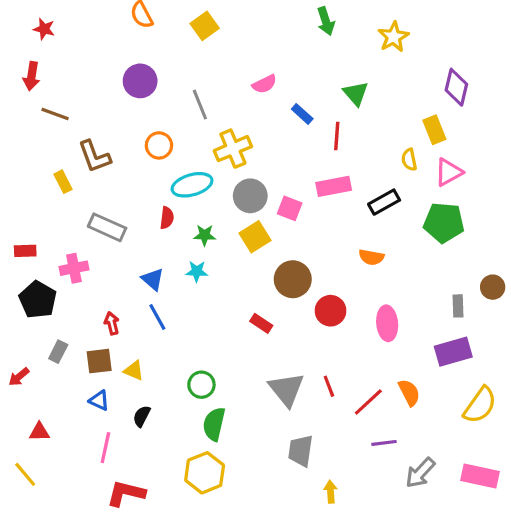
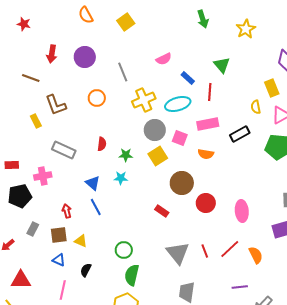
red arrow: (31, 76) -> (52, 54), moved
cyan ellipse: (192, 185) -> (178, 104), moved
orange semicircle: (371, 257) -> (206, 154), moved
black pentagon: (38, 300) -> (20, 196), turned 30
red line: (368, 402) -> (230, 249), moved
red triangle: (39, 432) -> (21, 280), size x1.5

